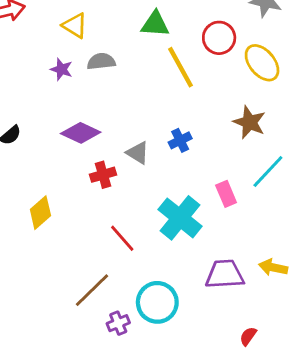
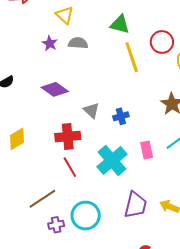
blue cross: (180, 140) -> (121, 116), moved
red cross: (103, 175) -> (68, 137), moved, size x1.4
purple trapezoid: (225, 274) -> (135, 205), turned 96

